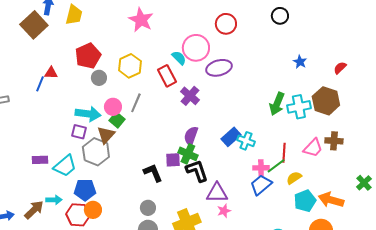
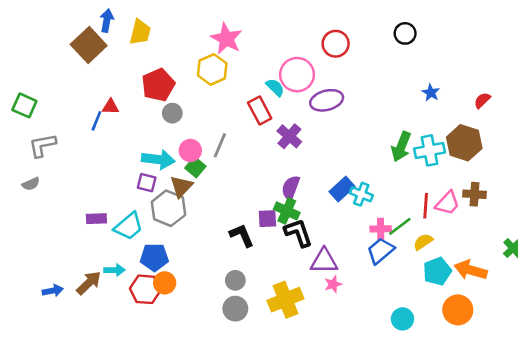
yellow hexagon: (130, 66) -> (212, 69), moved
red line: (284, 153) -> (426, 206), moved

